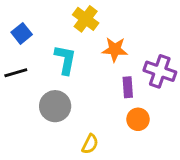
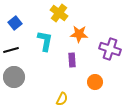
purple rectangle: (128, 87) -> (72, 60), moved
gray circle: (55, 106) -> (14, 77), moved

